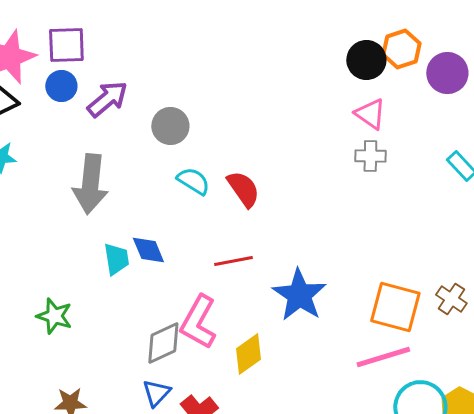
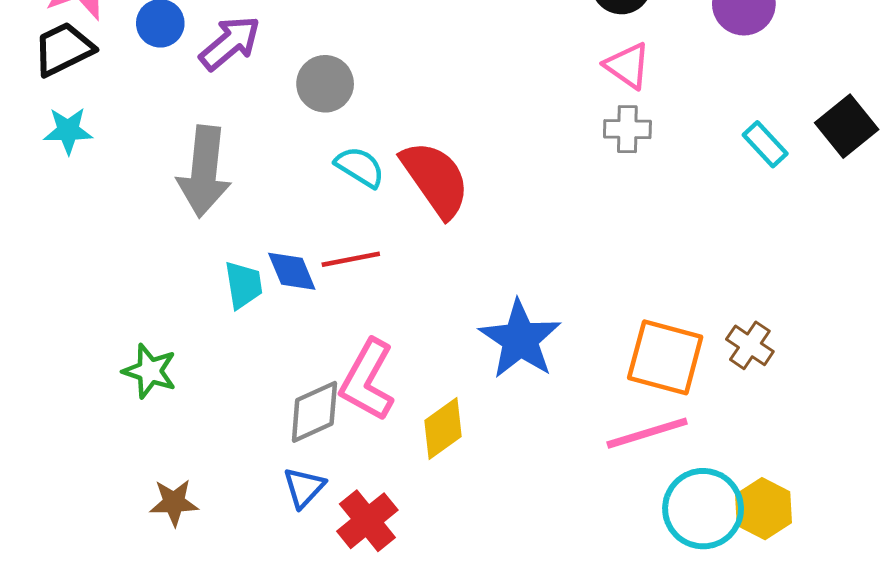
red semicircle: (243, 189) -> (435, 179), size x1.4
red line: (233, 261) -> (351, 259), moved

